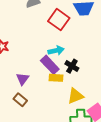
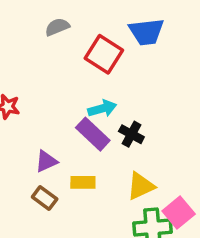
yellow rectangle: (56, 78) -> (83, 182), moved
purple triangle: (22, 79) -> (46, 161), turned 32

